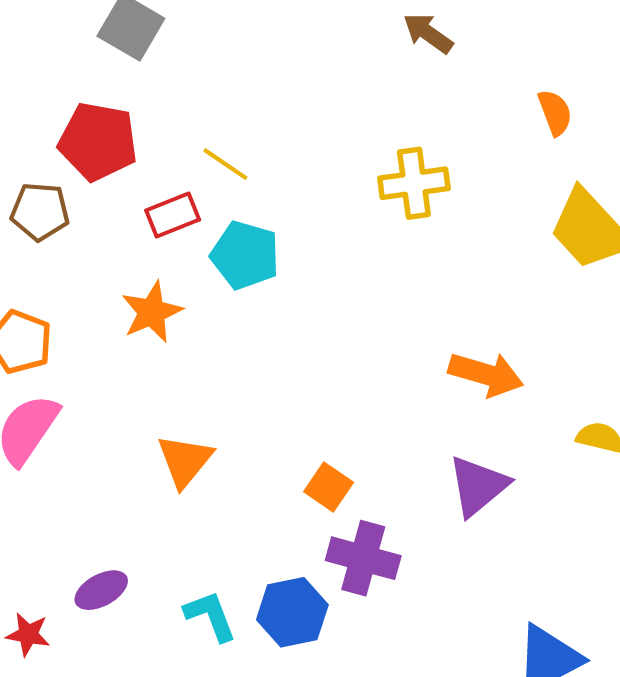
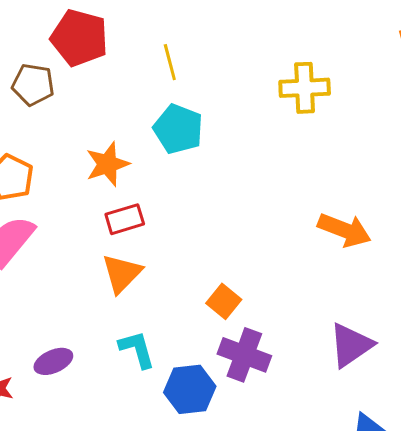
yellow line: (225, 164) -> (170, 62), turned 36
red rectangle: (173, 215) -> (125, 219), moved
purple triangle: (478, 486) -> (351, 345), moved
cyan L-shape: (210, 616) -> (137, 349), moved

